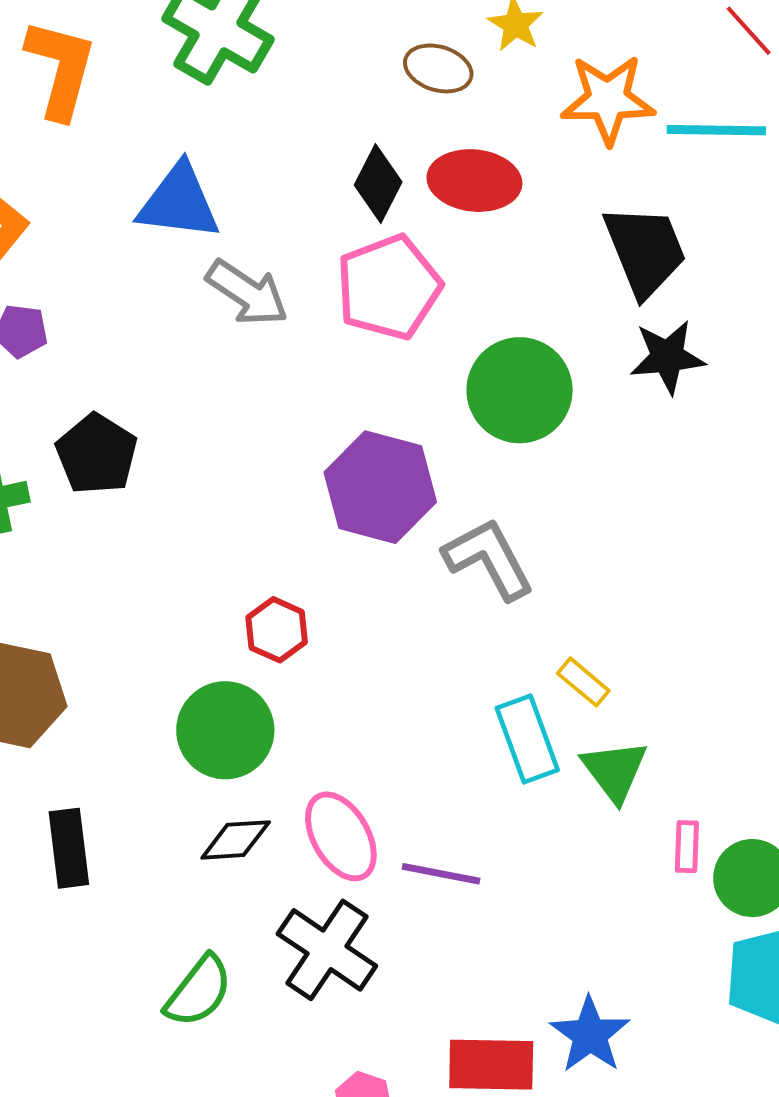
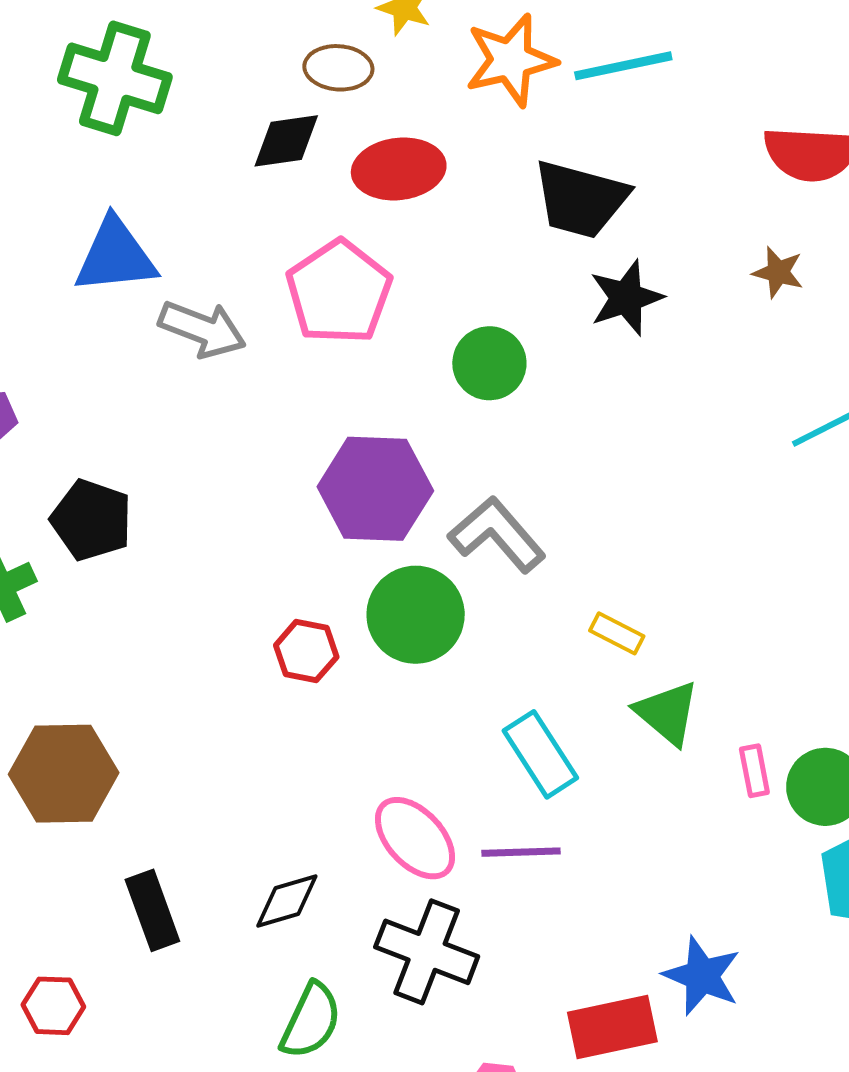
black diamond: (378, 184) -> (286, 141), moved, turned 68
black trapezoid: (645, 251) -> (581, 199), turned 140
green circle: (520, 390) -> (489, 363), size x0.7
green circle: (225, 730) -> (416, 615), moved
cyan rectangle: (527, 739) -> (540, 754), moved
black diamond: (236, 840) -> (287, 901), moved

